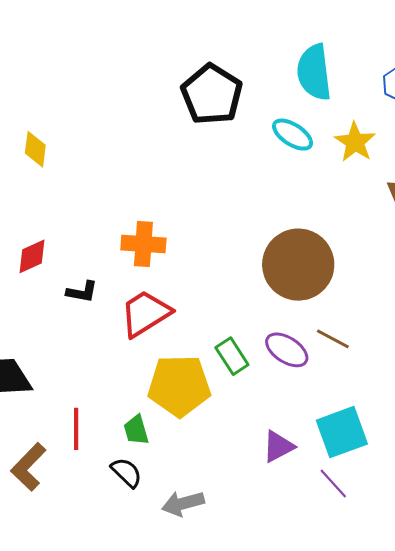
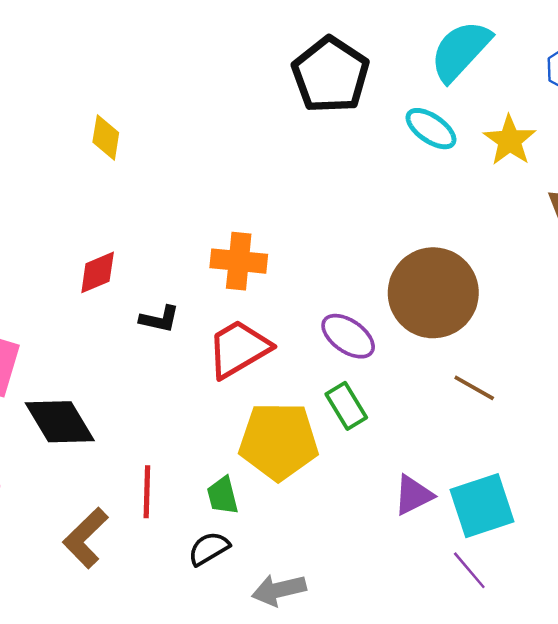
cyan semicircle: (314, 72) -> (460, 51), turned 48
purple ellipse: (287, 350) -> (348, 336), moved
purple triangle: (278, 447) -> (413, 495), moved
black semicircle: (126, 472) -> (209, 549), turned -76

